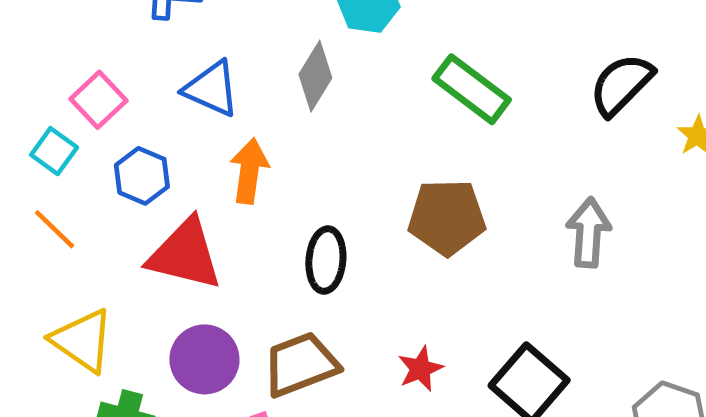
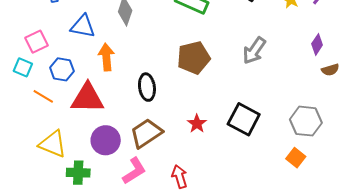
pink square: (98, 100) -> (37, 42), turned 30
orange line: (55, 229) -> (43, 96), moved
gray arrow: (588, 233) -> (254, 51), turned -136

